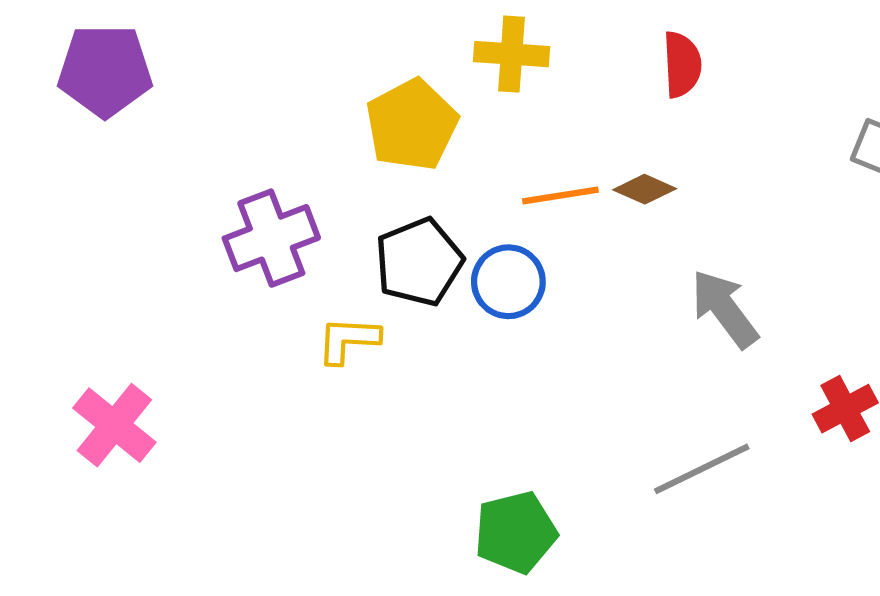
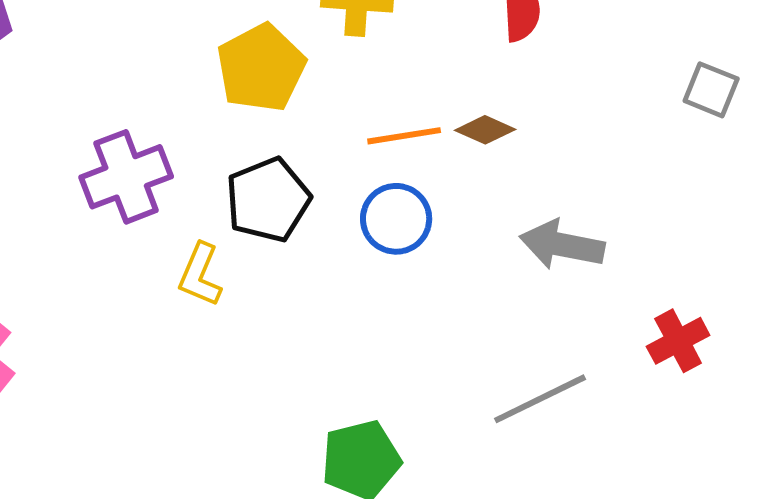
blue circle: (508, 282) -> (396, 219), moved
gray arrow: (725, 309) -> (562, 245), turned -42
yellow L-shape: (348, 340) -> (200, 275), turned -70

